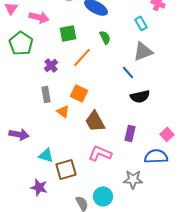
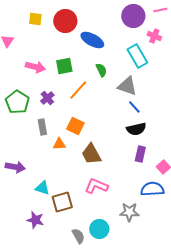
pink arrow: (39, 17) -> (35, 67), moved
cyan rectangle: (141, 23) -> (137, 56), size x1.6
green pentagon: (21, 43) -> (17, 102), moved
gray triangle: (143, 51) -> (127, 86), moved, turned 40
blue line: (128, 72) -> (134, 107), moved
orange triangle: (63, 111) -> (59, 144), turned -40
purple rectangle: (130, 133) -> (140, 154), moved

